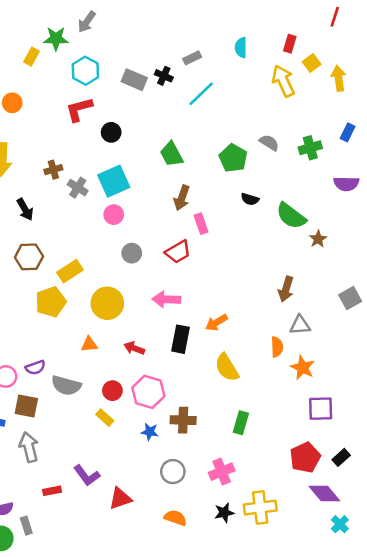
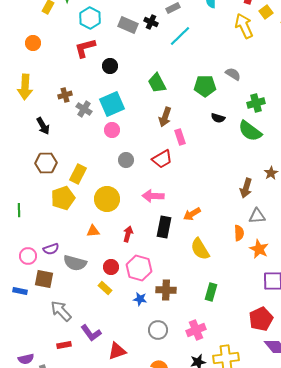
green cross: (310, 148) -> (256, 103), moved
green pentagon: (233, 158) -> (205, 86), turned -30
brown star: (318, 239) -> (271, 173), moved
yellow rectangle: (70, 271) -> (78, 174), turned -30
red arrow: (134, 348) -> (128, 234), turned 84
gray arrow: (29, 447) -> (61, 311), moved, turned -30

